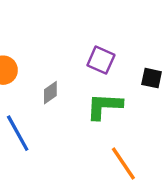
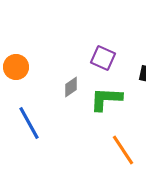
gray diamond: (50, 93) -> (71, 87), moved

